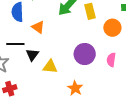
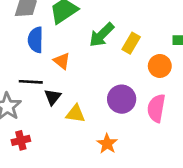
yellow rectangle: (90, 11) -> (131, 43), turned 42
pink semicircle: (111, 60) -> (156, 108), size x1.5

